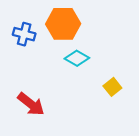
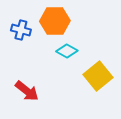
yellow square: (112, 87) -> (98, 76), size x1.8

